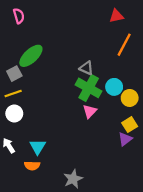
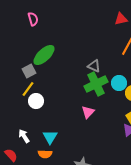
green cross: (89, 88) -> (96, 84), turned 35
yellow line: (13, 94) -> (28, 89), turned -35
pink triangle: (90, 111) -> (88, 112), moved
white circle: (14, 113) -> (36, 101), moved

